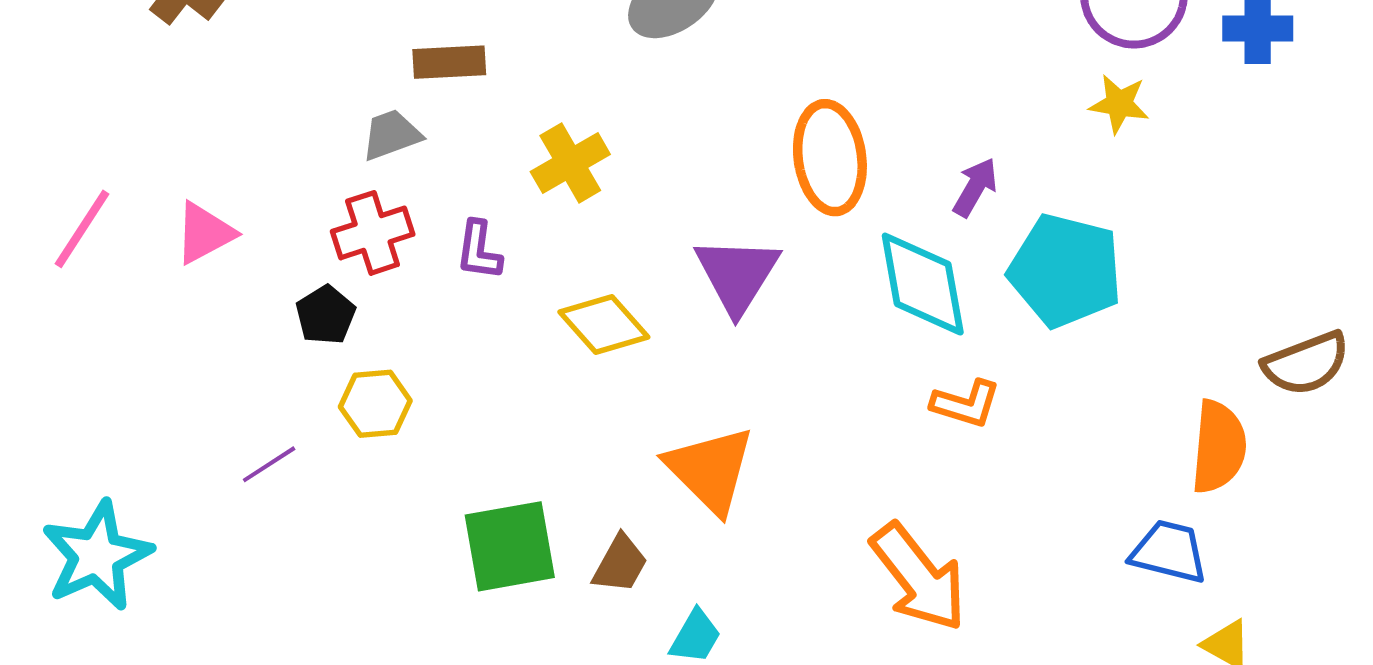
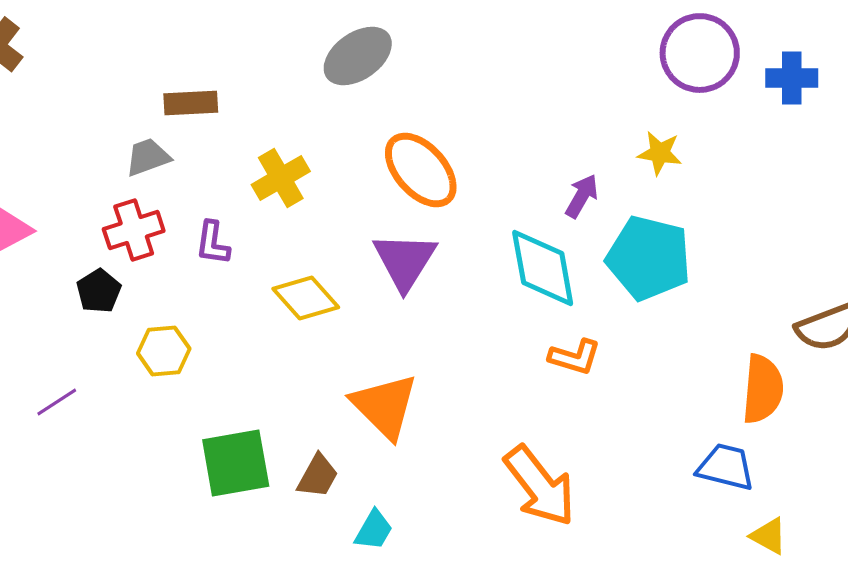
yellow star: (1119, 104) -> (660, 153), moved
orange ellipse: (830, 158) -> (421, 170), moved, turned -34
yellow hexagon: (375, 404) -> (164, 351), moved

